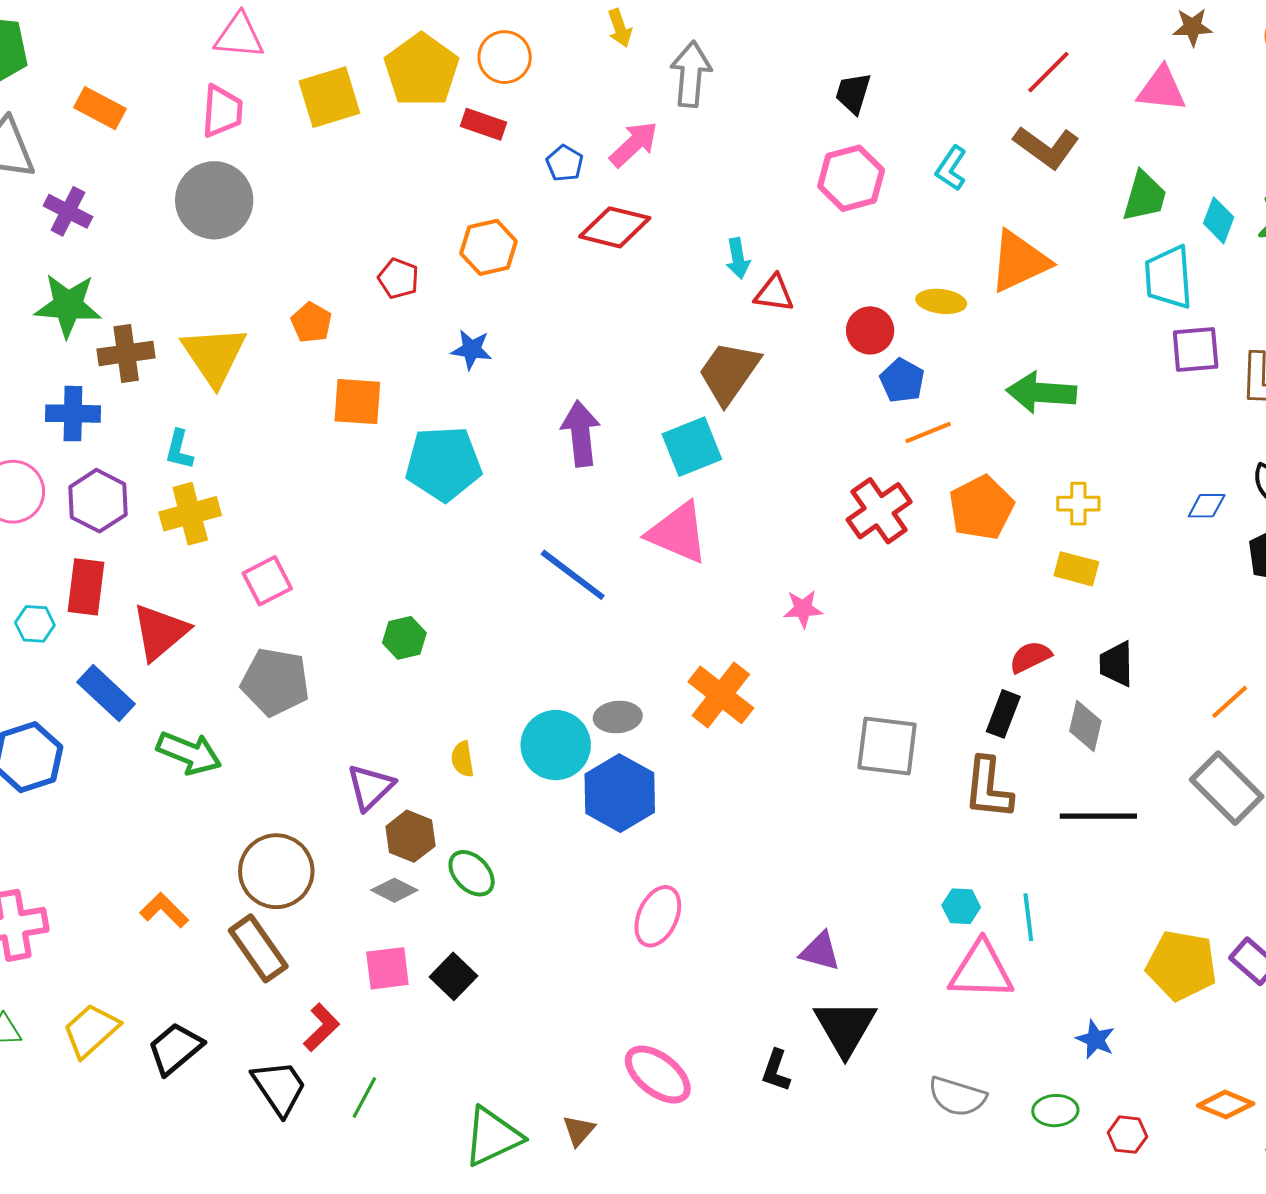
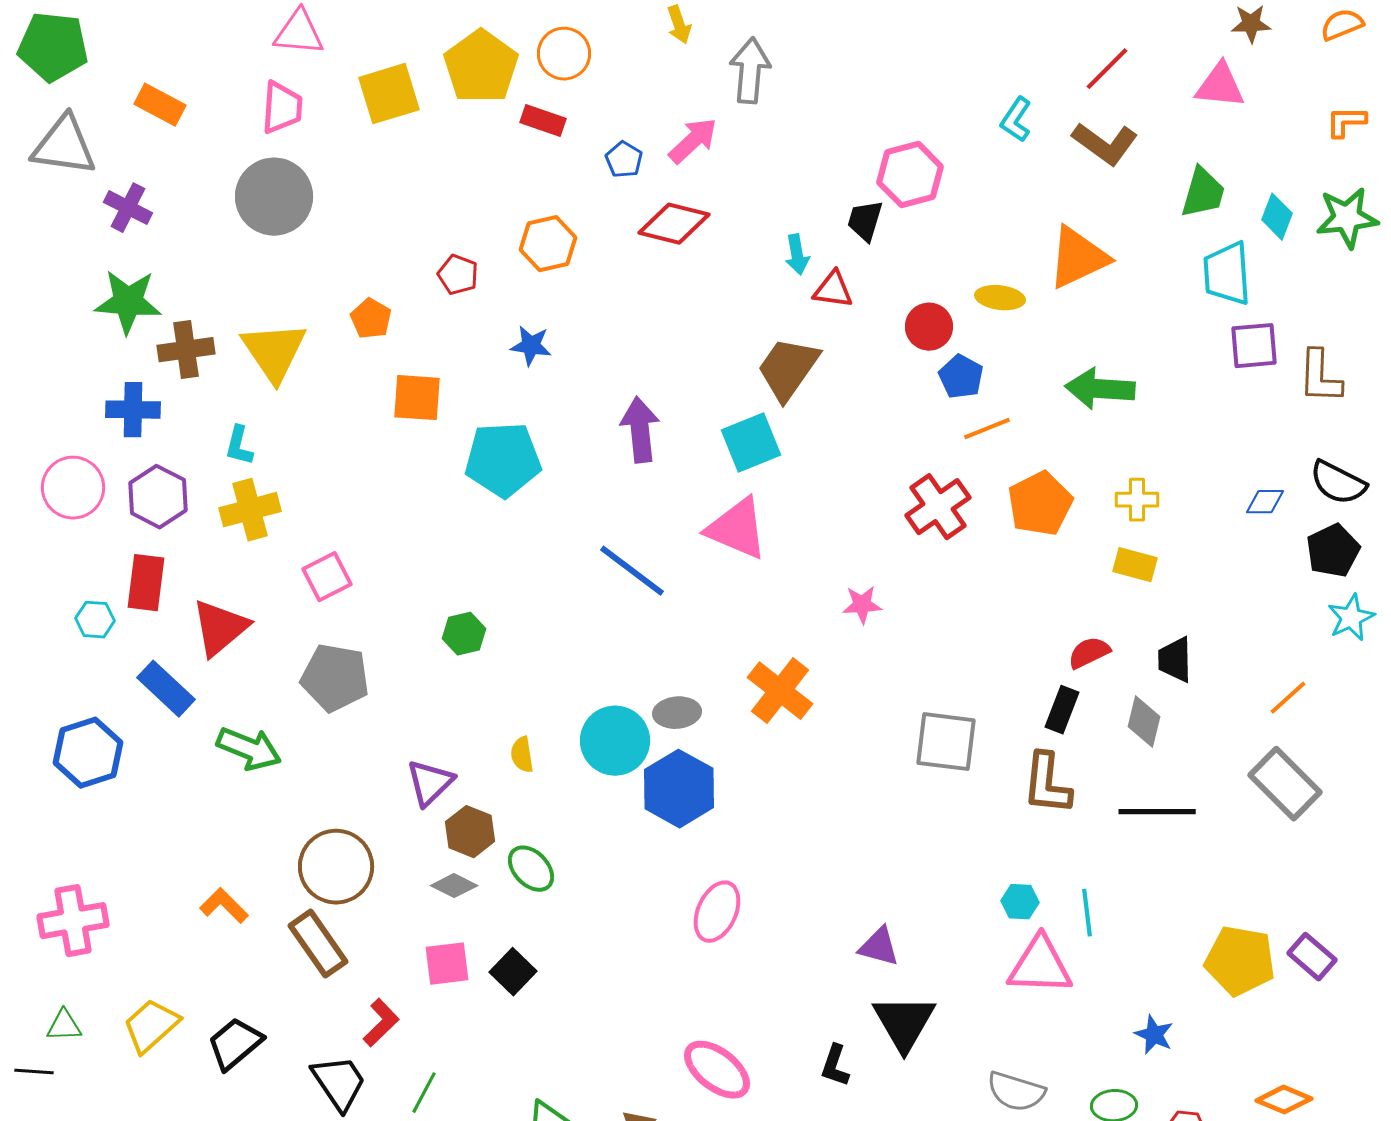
black trapezoid: (853, 93) -> (865, 221), moved
cyan L-shape: (951, 168) -> (1016, 120), moved

